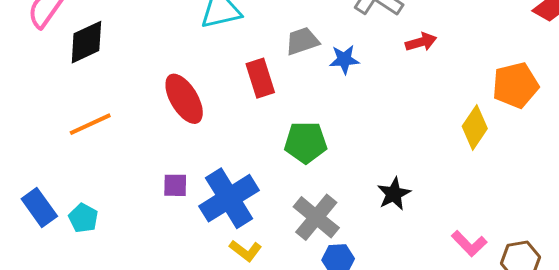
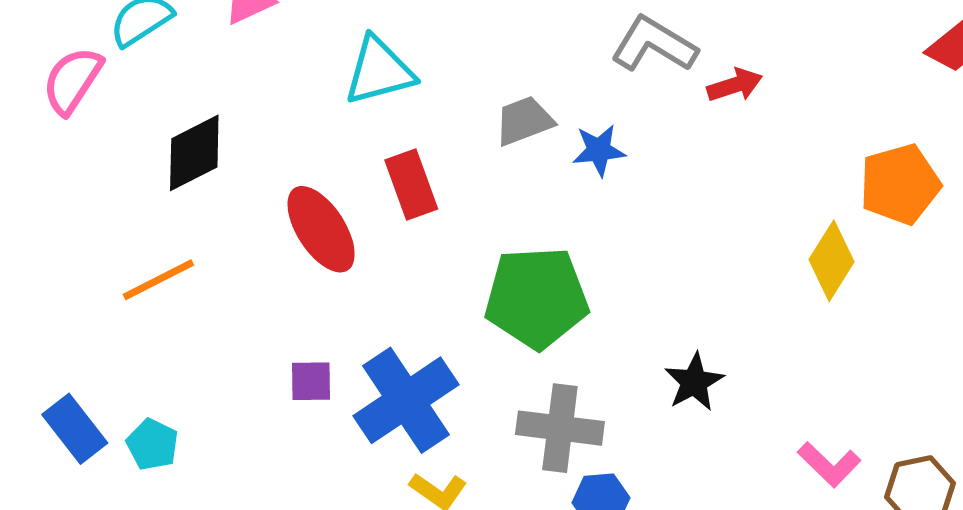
black diamond: (86, 42) -> (194, 153), moved
red arrow: (421, 42) -> (735, 85), moved
red rectangle: (260, 78) -> (411, 185), moved
green pentagon: (306, 142) -> (536, 298), size x1.4
gray cross: (316, 217) -> (560, 428), turned -30

